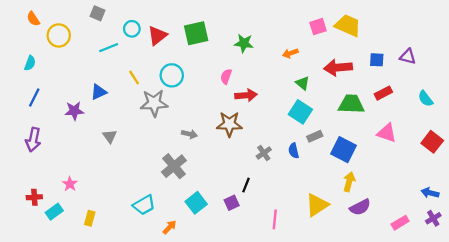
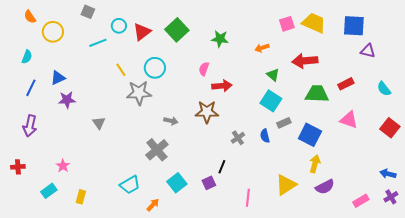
green square: (196, 33) -> (177, 30), turned -30
blue square: (377, 60) -> (354, 26), moved, size x1.6
blue triangle: (99, 92) -> (58, 78), moved
red cross: (34, 197) -> (18, 167), moved

